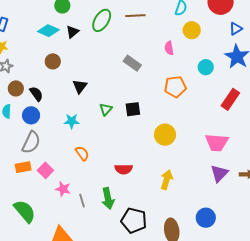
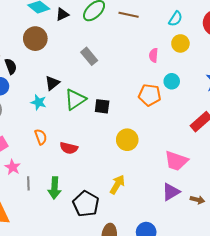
brown circle: (53, 61) -> (35, 39), size x1.5
gray rectangle: (132, 63) -> (89, 56), moved
cyan circle: (206, 67) -> (172, 81), moved
black triangle: (80, 86) -> (52, 83), moved
green triangle: (106, 109) -> (75, 99), size x1.6
red semicircle: (124, 169) -> (69, 148), moved
black pentagon: (134, 220) -> (86, 204), moved

